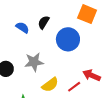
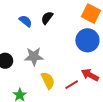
blue circle: (68, 39) -> (87, 40), moved
yellow semicircle: (50, 85) -> (48, 80), turned -84

